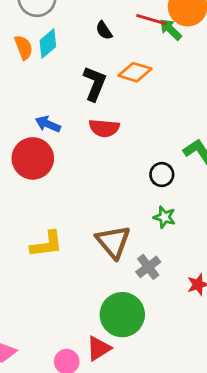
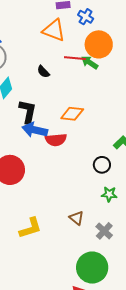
orange diamond: (135, 72) -> (72, 114), moved
black L-shape: (95, 84) -> (28, 112), moved
blue arrow: (48, 124) -> (35, 130), moved, size x1.4
brown triangle: (113, 242) -> (77, 218), size x0.6

